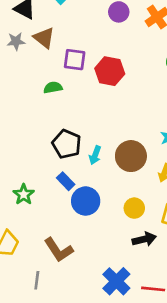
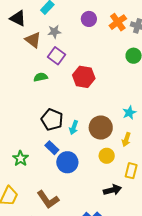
gray star: (16, 41) -> (54, 32), moved
purple square: (75, 60) -> (56, 56), turned 30
red hexagon: (110, 71) -> (84, 77), moved
yellow circle: (134, 208) -> (107, 156), moved

